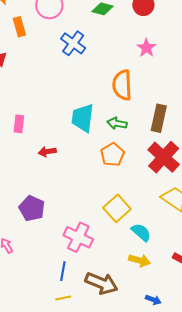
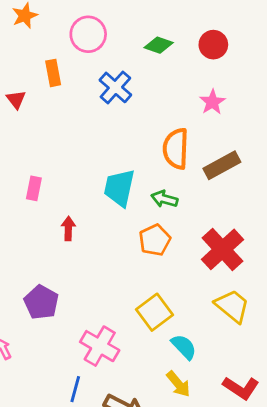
orange rectangle: (19, 27) -> (53, 73), moved
brown rectangle: (159, 118) -> (222, 165), moved, turned 44
red arrow: (47, 152) -> (68, 229), turned 96
yellow arrow: (139, 260) -> (178, 384), turned 30

